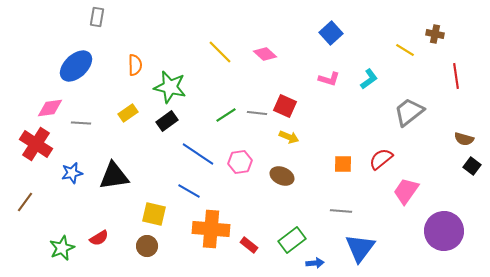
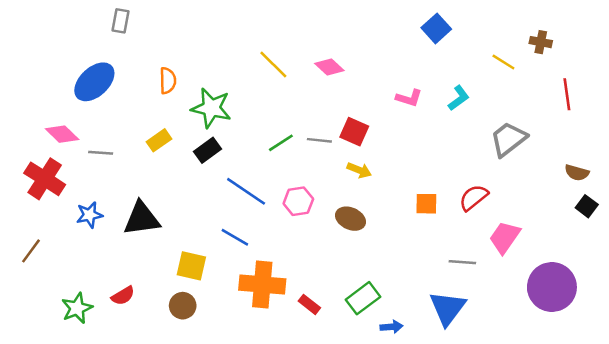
blue square: (331, 33) -> (436, 28), moved
pink diamond: (50, 108) -> (62, 134), turned 52
gray line: (341, 211) -> (462, 262), moved

